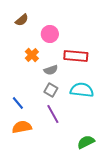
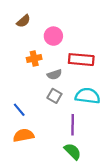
orange cross: (32, 55) -> (34, 58), turned 32
purple line: (53, 114) -> (73, 125), moved, turned 30
green semicircle: (86, 142) -> (73, 151), moved, turned 72

